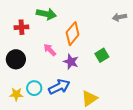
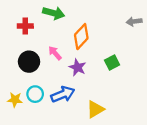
black circle: (16, 59) -> (29, 62), moved

